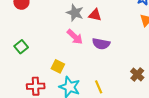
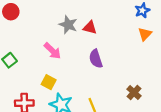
pink arrow: (75, 37) -> (52, 51), moved
purple semicircle: (101, 44) -> (96, 59), turned 60

